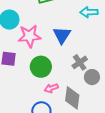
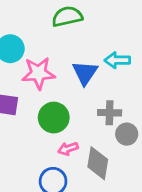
cyan arrow: (89, 12) -> (117, 60), moved
gray cross: (80, 62) -> (110, 113), turned 35

